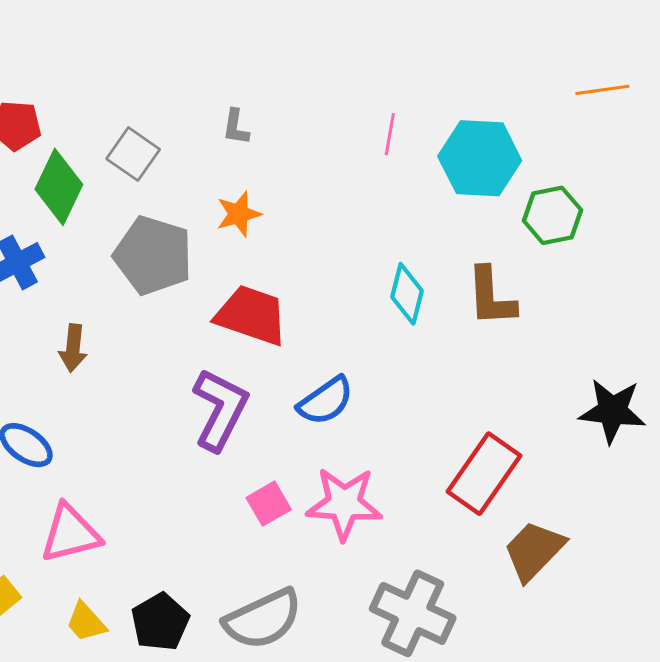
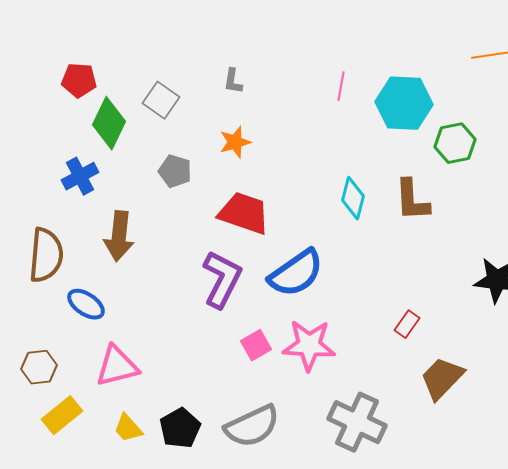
gray pentagon: (153, 255) -> (175, 171), size x0.6
brown arrow: (73, 348) -> (119, 236), size x1.5
blue semicircle: (326, 401) -> (296, 273), size x1.4
red rectangle: (484, 474) -> (407, 324), size x0.5

